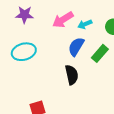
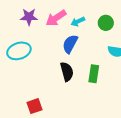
purple star: (24, 15) -> (29, 17), moved
green rectangle: (100, 53) -> (94, 74), moved, turned -30

